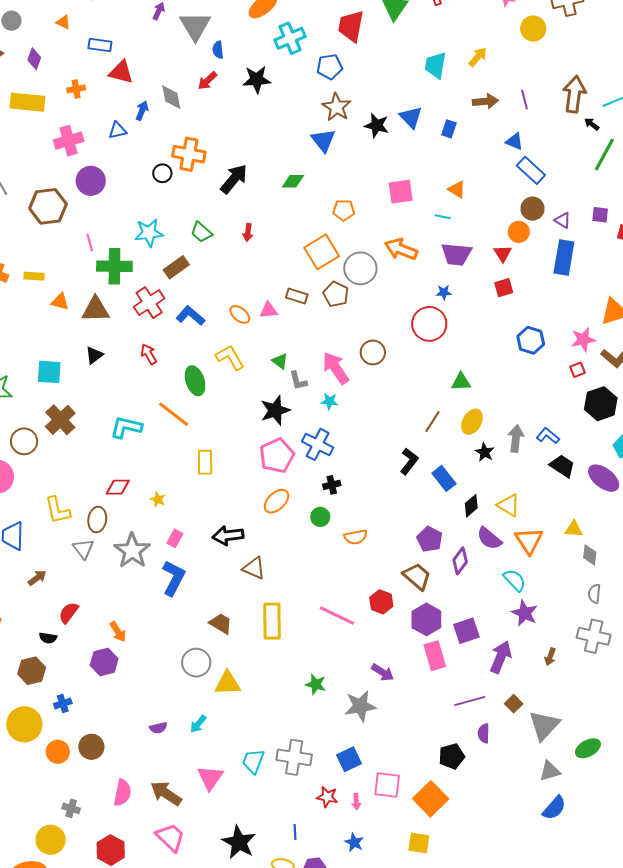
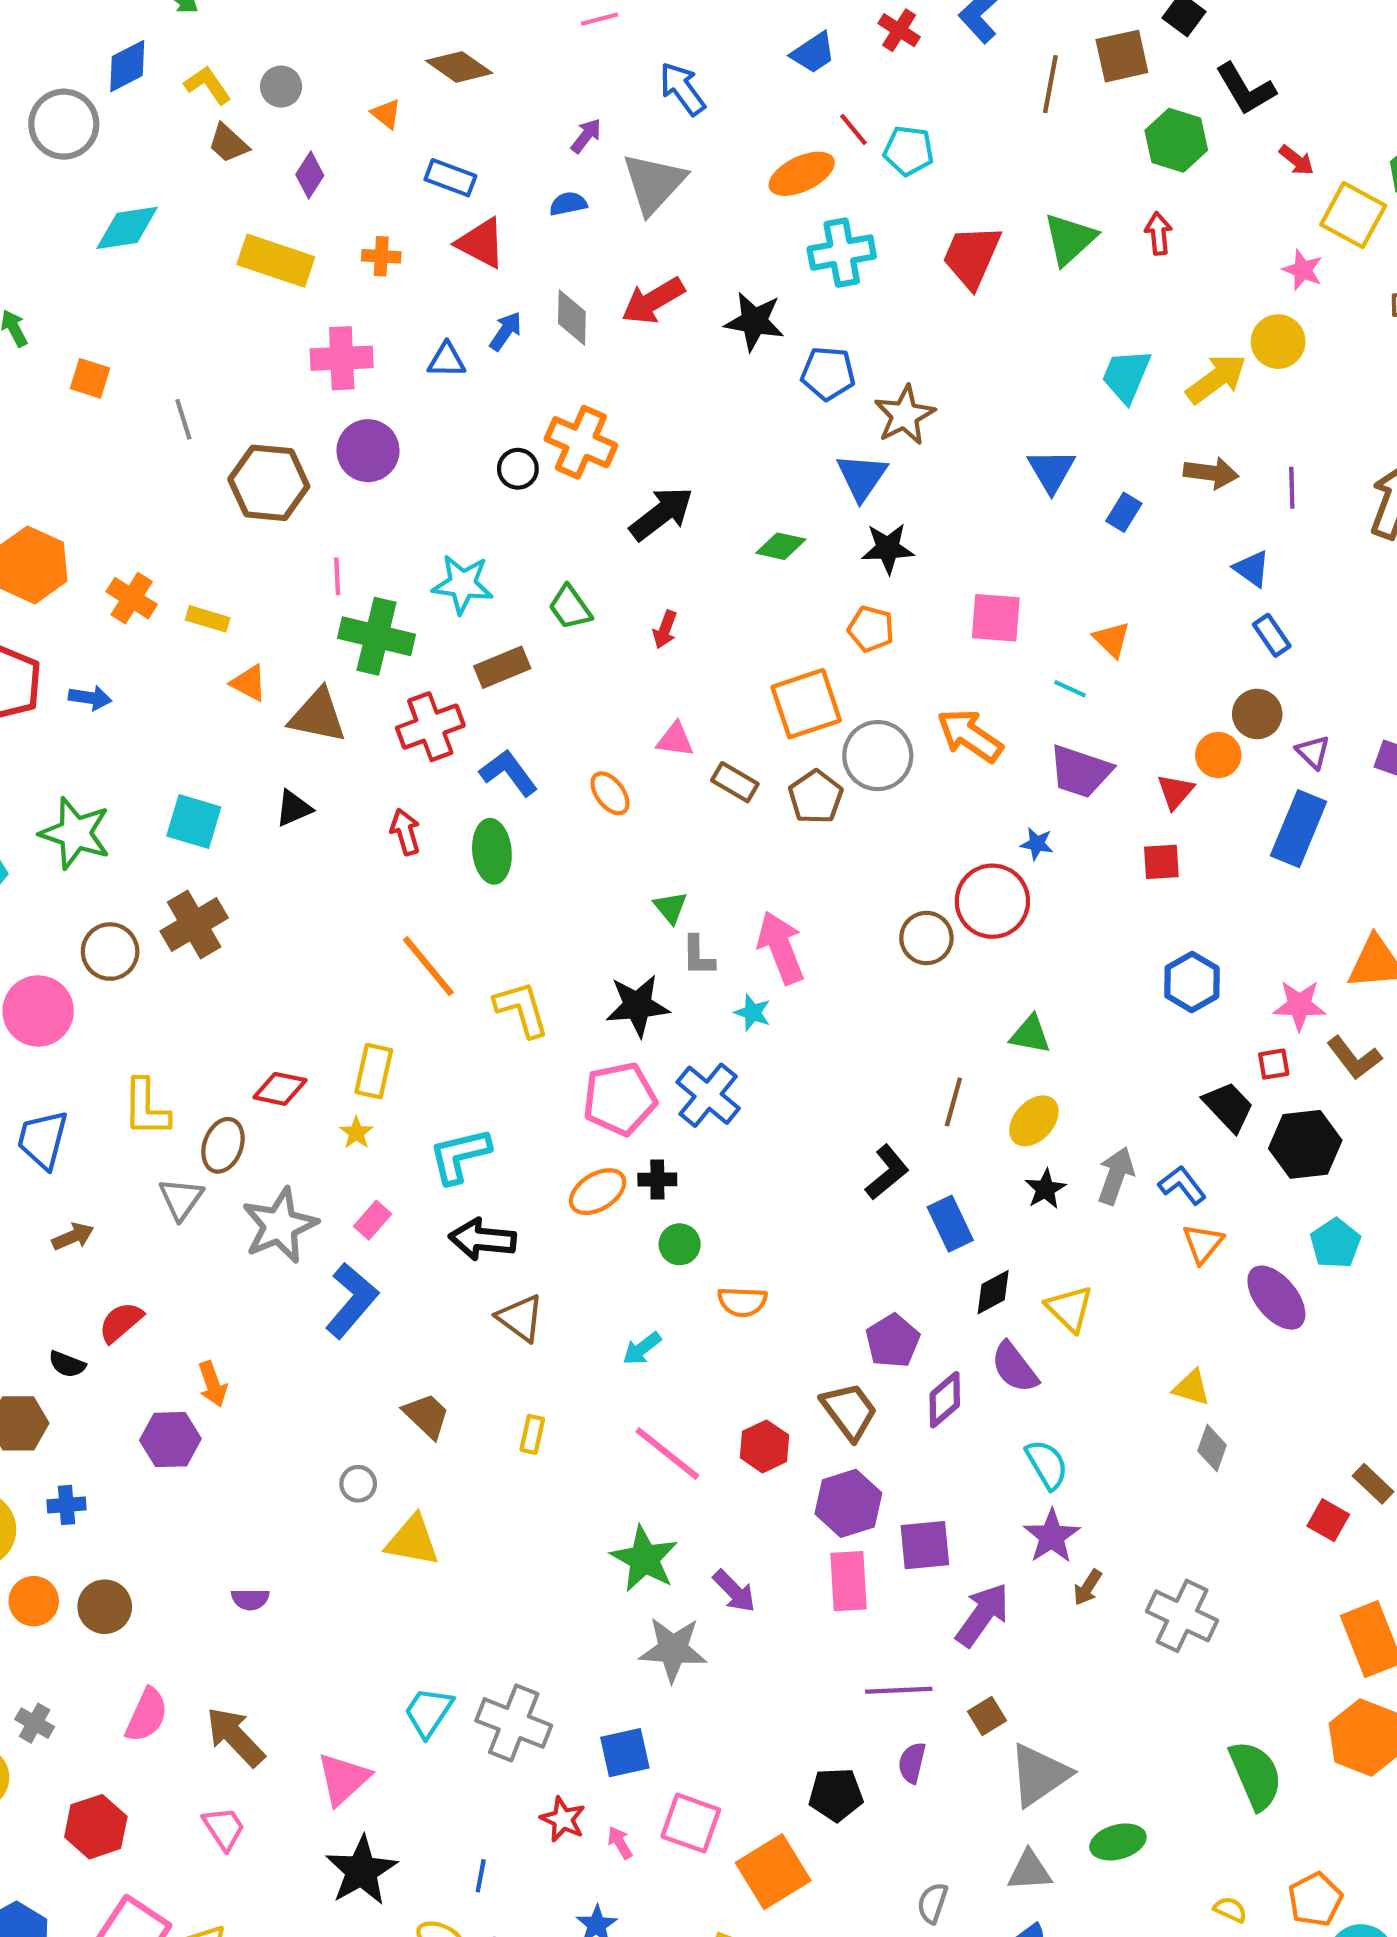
yellow circle: (533, 29) -> (1278, 342), moved
blue semicircle: (218, 50) -> (568, 204), moved, turned 72
yellow arrow: (478, 57) -> (1216, 379), size x1.4
blue pentagon: (330, 67) -> (828, 373), moved
red arrow: (207, 81) -> (653, 301), size x1.4
black star: (377, 125) -> (888, 548), moved, turned -30
blue rectangle: (531, 170) -> (1272, 635), size x0.7
pink triangle: (269, 310) -> (675, 740), moved
brown circle: (373, 352) -> (926, 938), moved
yellow L-shape: (230, 357) -> (522, 1009), moved
green ellipse: (195, 381) -> (492, 851), moved
brown line: (433, 421) -> (953, 1102), turned -30
cyan L-shape: (126, 427) -> (460, 1156), moved, turned -40
yellow rectangle: (205, 462) -> (374, 1071), moved
black trapezoid: (562, 466) -> (1228, 1107), moved
black cross: (332, 485) -> (657, 1179), moved
orange triangle: (529, 541) -> (1203, 1243), moved, size x0.7
gray semicircle: (594, 594) -> (932, 1903), moved
yellow rectangle: (272, 621) -> (532, 1434), size x0.5
brown arrow: (550, 657) -> (1088, 1587), moved
gray circle: (196, 663) -> (358, 1484), size x0.6
green star: (316, 684) -> (644, 1559), moved, size x1.5
cyan arrow: (198, 724) -> (642, 1348), moved
pink triangle: (210, 778) -> (343, 1779), moved
pink arrow: (356, 802) -> (620, 1843), turned 140
pink trapezoid: (170, 837) -> (224, 1828), size x0.7

